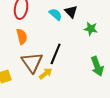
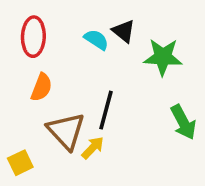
green star: (91, 29) -> (163, 57), size x1.5
orange semicircle: (22, 37) -> (41, 87), turned 42

